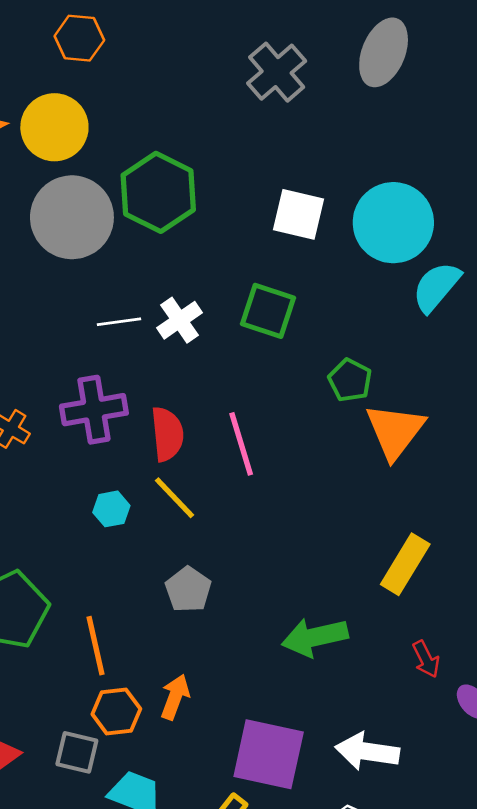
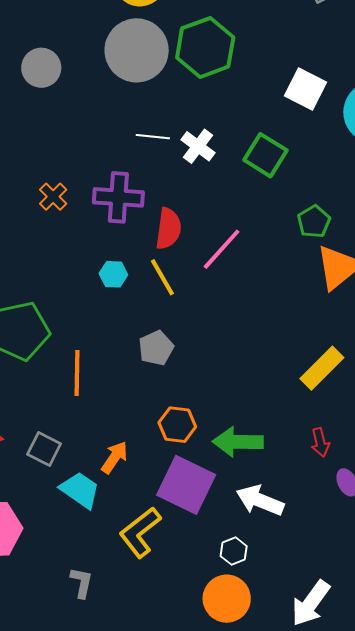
white cross: (180, 320) -> (198, 146), turned -32
pink line: (241, 444) -> (222, 249), turned 45
green arrow: (315, 637) -> (238, 442), moved
orange arrow: (175, 697) -> (115, 457), moved
orange hexagon: (116, 711) -> (177, 425), moved

